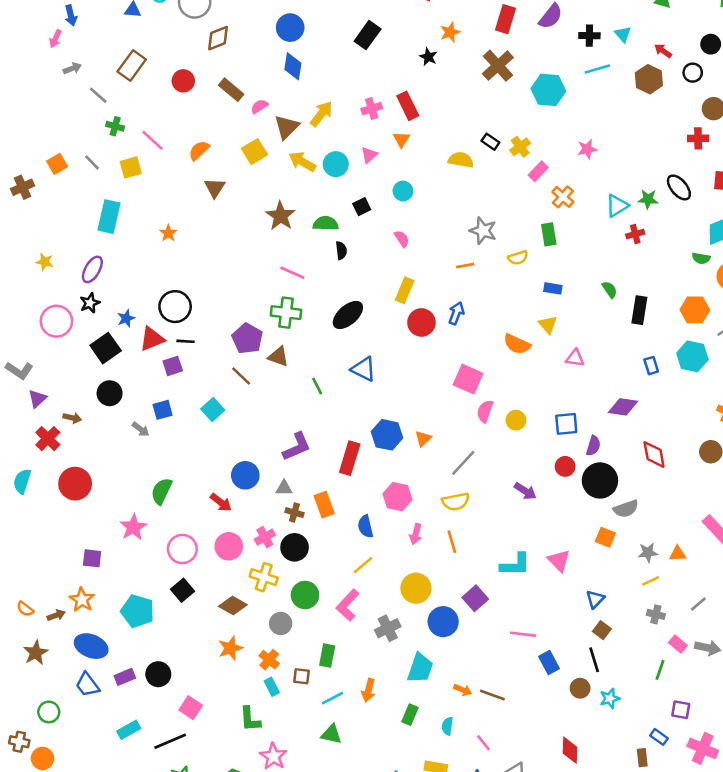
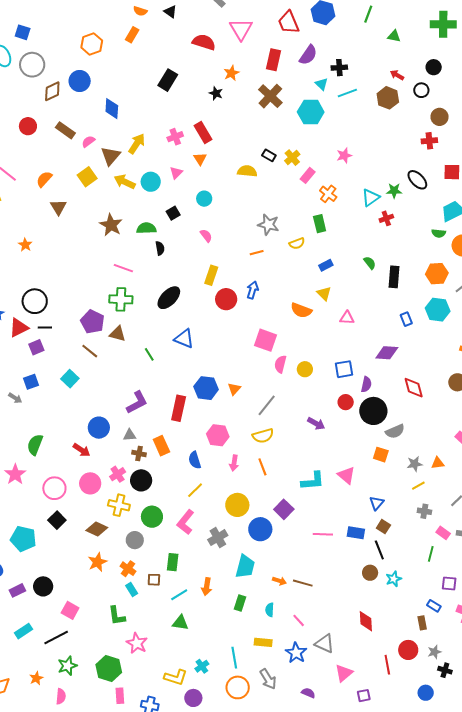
blue circle: (290, 28) -> (80, 81), moved
cyan triangle: (623, 34) -> (322, 84), moved
blue rectangle: (553, 288) -> (326, 265), turned -32
blue rectangle: (549, 663) -> (356, 533), moved, turned -48

